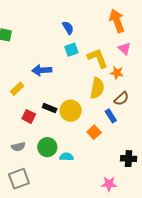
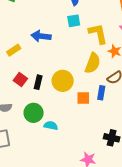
black rectangle: (50, 108) -> (38, 82), moved, turned 72
blue rectangle: (111, 116) -> (101, 93), turned 32
orange square: (94, 132) -> (83, 98), moved, turned 32

